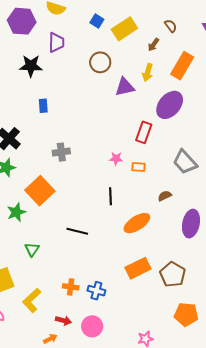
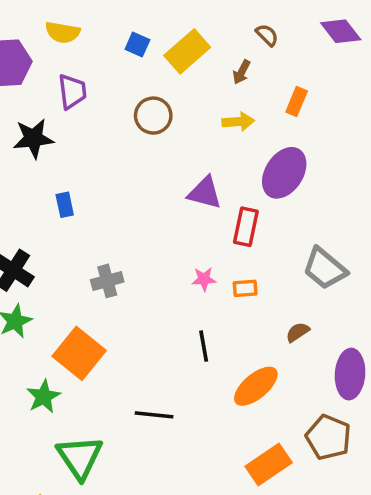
orange rectangle: (182, 66) -> (297, 101), size x0.6
yellow arrow: (148, 72) -> (238, 122), turned -102
purple triangle: (125, 87) -> (205, 193), moved, turned 35
green triangle: (32, 249) -> (80, 457), size x1.8
brown pentagon: (173, 274) -> (328, 437), moved

